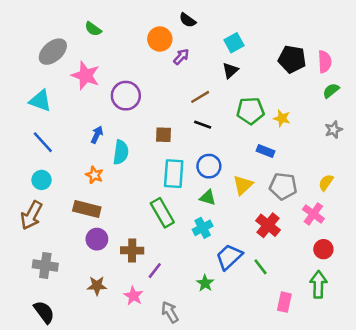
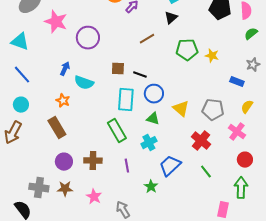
black line: (203, 125) -> (140, 75), moved
blue rectangle: (266, 151) -> (237, 82), moved
cyan semicircle: (121, 152) -> (84, 83), turned 102
yellow triangle: (243, 185) -> (181, 109), turned -36
brown rectangle: (87, 209) -> (57, 128), turned 45
purple circle: (97, 239) -> (64, 162), moved
gray cross: (45, 266) -> (39, 188), moved
green line: (261, 267) -> (206, 172), moved
purple line: (155, 271) -> (127, 166), moved, turned -48
pink rectangle: (284, 302) -> (223, 210), moved

